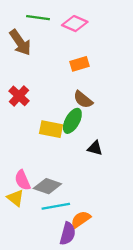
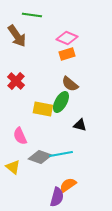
pink diamond: (75, 24) -> (67, 38), moved
pink semicircle: (23, 180) -> (20, 136), moved
cyan line: (56, 206) -> (61, 154), moved

